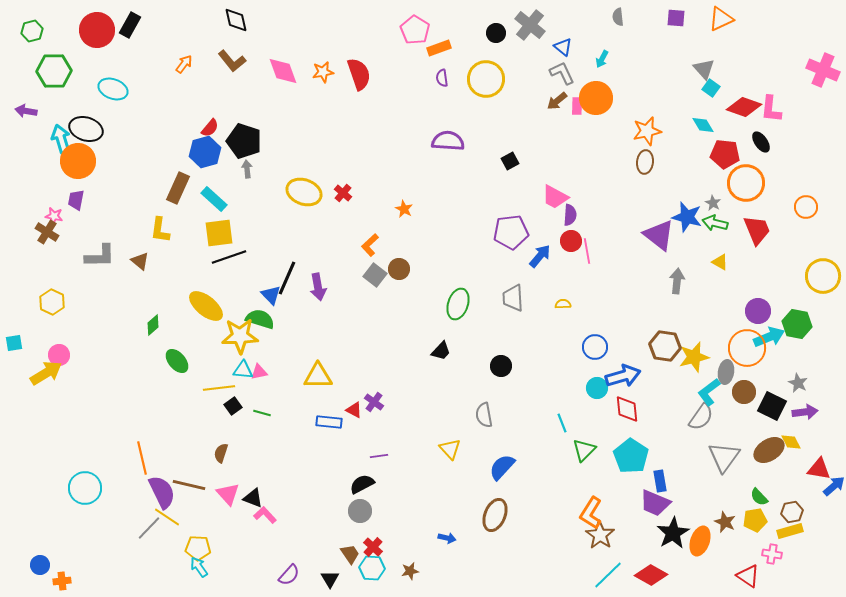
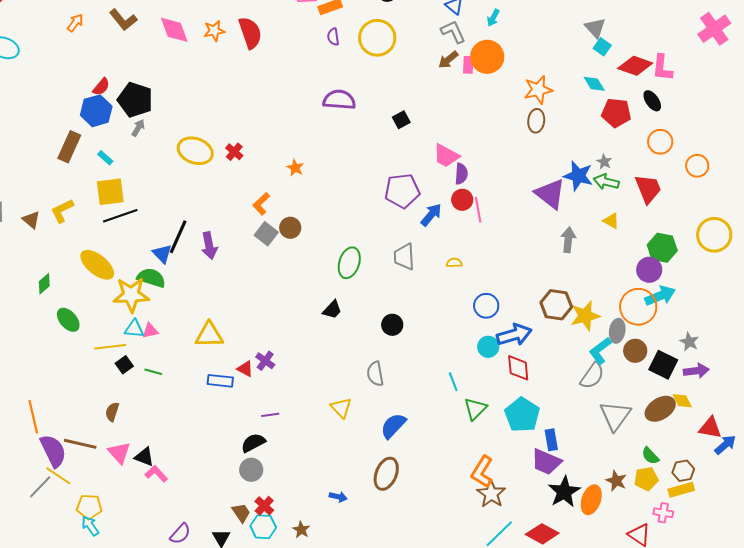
pink cross: (823, 70) -> (714, 29), turned 32
gray arrow: (247, 169) -> (138, 128), turned 36
orange circle: (746, 183) -> (660, 142), moved, size x0.7
cyan rectangle: (214, 199) -> (105, 158), size x0.6
yellow L-shape: (160, 230) -> (62, 211), moved, turned 56
green hexagon: (797, 324) -> (662, 248), moved
brown star: (410, 571) -> (301, 530), turned -30

